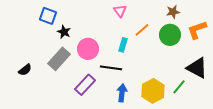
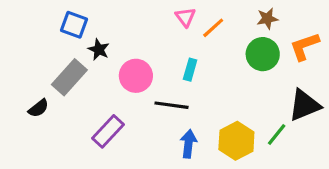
orange line: (142, 30) -> (213, 28), moved
gray rectangle: (59, 59) -> (69, 77), moved
black triangle: (197, 68) -> (304, 105), turned -50
purple rectangle: (85, 85) -> (108, 131), moved

